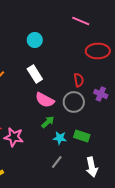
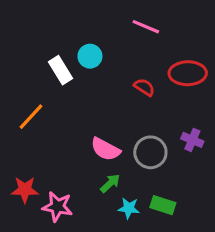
pink line: (81, 21) -> (146, 27), moved
white rectangle: (35, 74) -> (60, 70), moved
red semicircle: (79, 80) -> (144, 87), moved, turned -48

